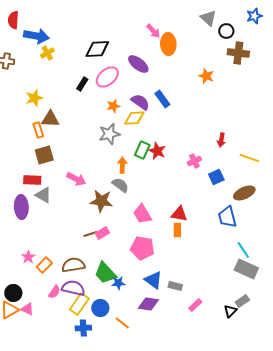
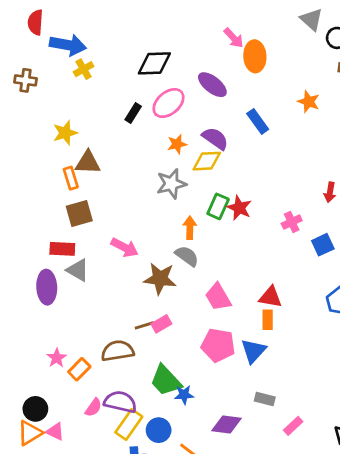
blue rectangle: (162, 99) -> (258, 121), moved
brown semicircle: (73, 265) -> (118, 351), moved
blue triangle: (153, 280) -> (253, 351), moved, turned 36

